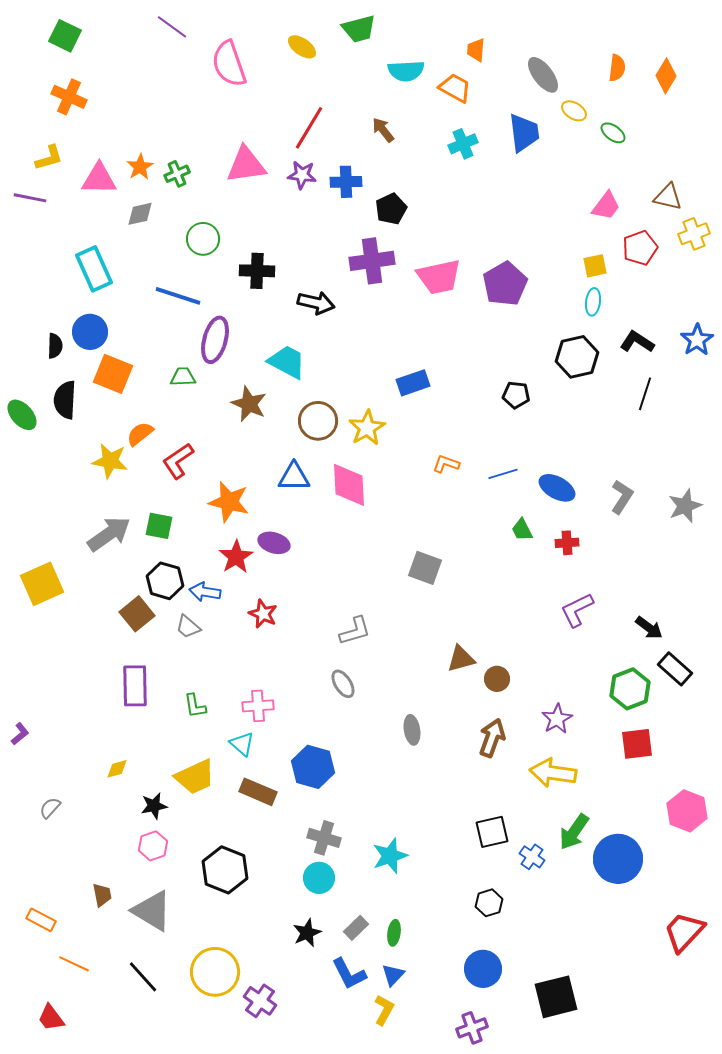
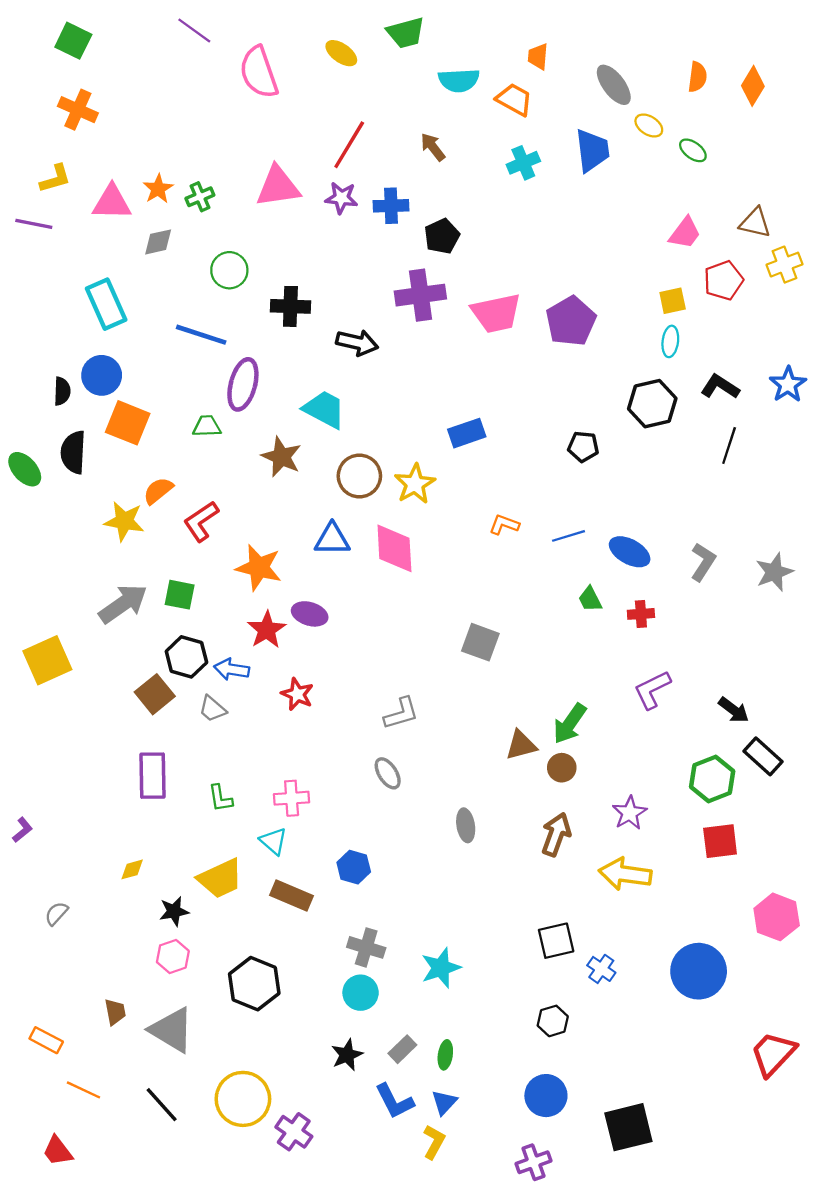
blue hexagon: (313, 767) -> (354, 867), size x0.7
green arrow: (574, 832) -> (570, 724), moved

